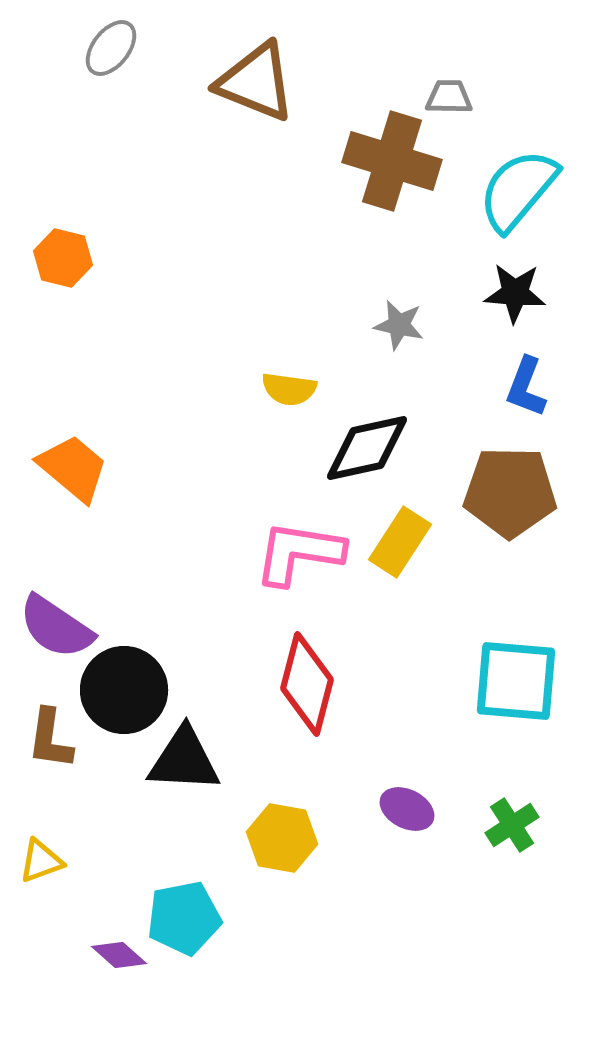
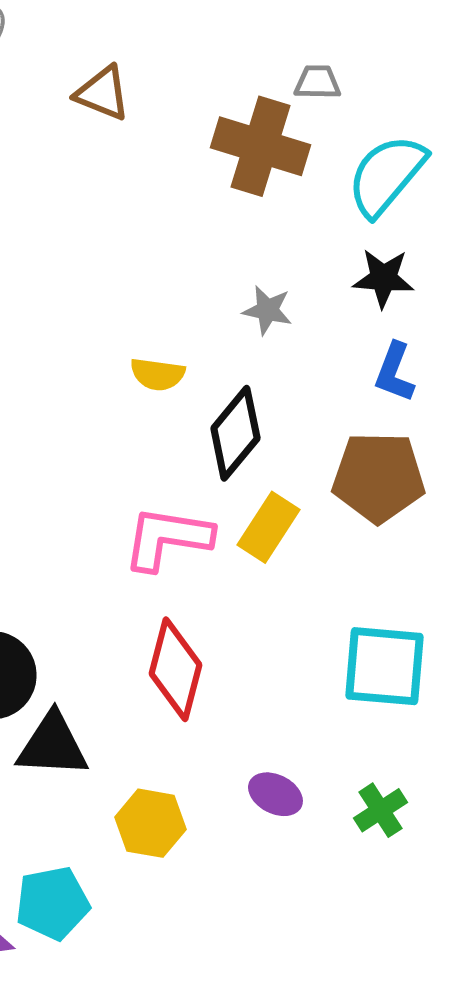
brown triangle: (256, 82) -> (102, 93), moved, size x0.7
black diamond: (367, 448) -> (235, 433), turned -38

